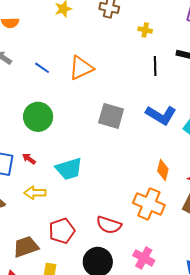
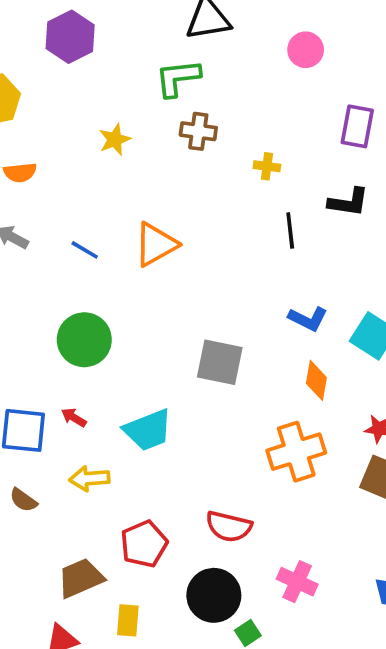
blue L-shape: (161, 115) -> (308, 319), size x0.7
gray square: (111, 116) -> (220, 362), moved
orange diamond: (163, 170) -> (316, 380), moved
orange cross: (149, 204) -> (296, 452), moved, turned -36

